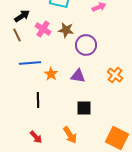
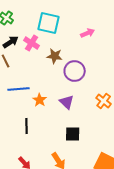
pink cross: (43, 29) -> (32, 43), moved
purple triangle: (78, 76) -> (67, 102), turned 35

